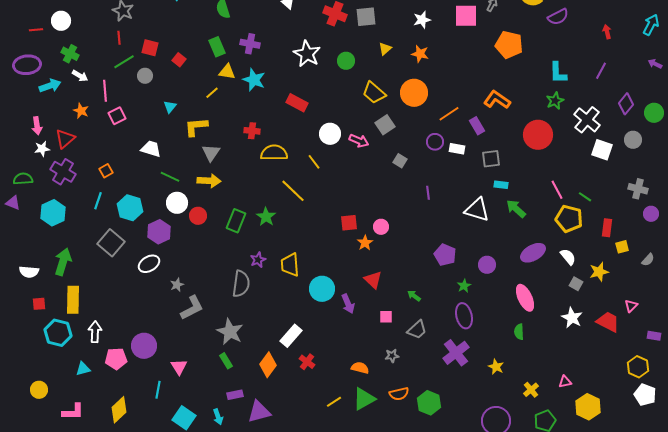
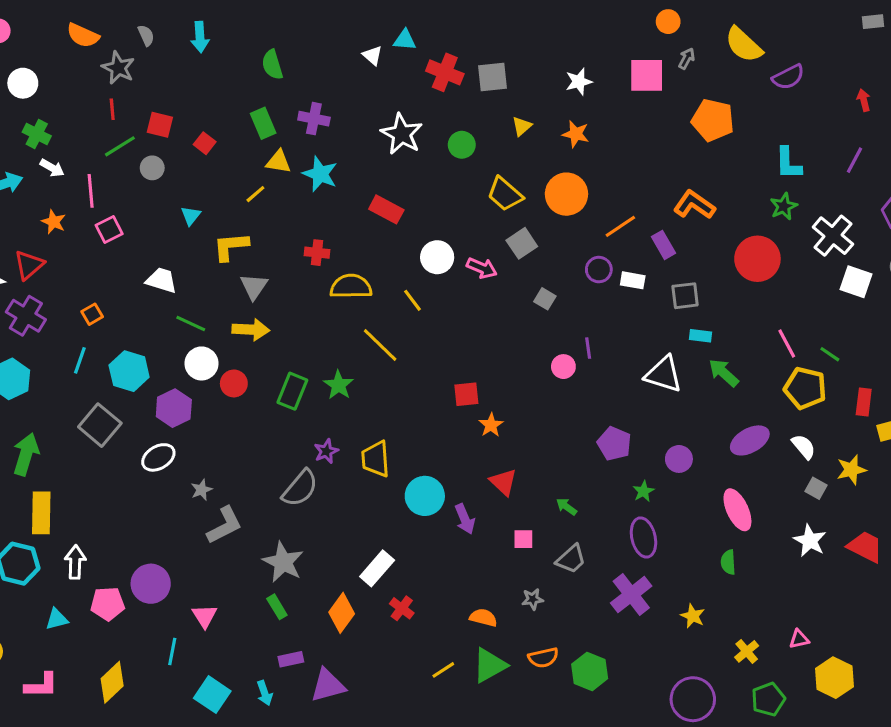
pink circle: (381, 227) -> (563, 367), moved
gray semicircle: (241, 284) -> (300, 488), turned 32

